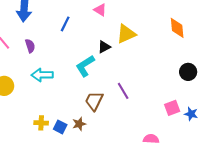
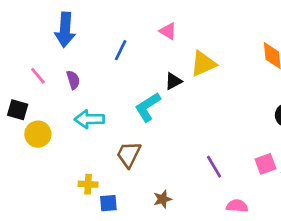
purple line: (123, 91) -> (214, 167), moved
brown trapezoid: (94, 101) -> (129, 154), moved
brown star: (79, 124) -> (163, 199), moved
blue square: (60, 127) -> (108, 203), moved, turned -32

